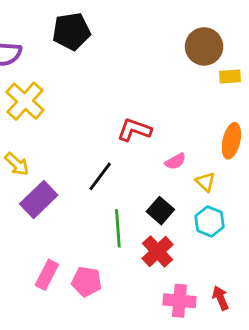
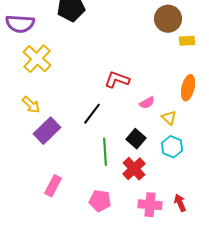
pink pentagon: (87, 282) -> (100, 201), moved

